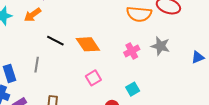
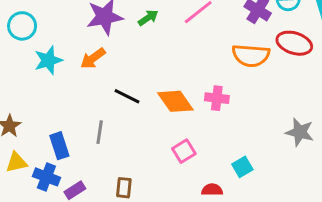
gray star: (160, 46) -> (300, 132), moved
pink cross: (132, 51) -> (217, 98), moved, turned 35

